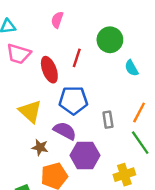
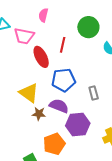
pink trapezoid: (19, 54) -> (24, 36), moved
brown star: (40, 147) -> (39, 114), moved

